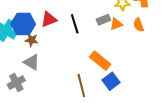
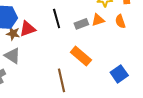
red triangle: (49, 19) -> (28, 29), moved
gray rectangle: (103, 20) -> (81, 24), moved
blue square: (111, 81) -> (119, 74), moved

